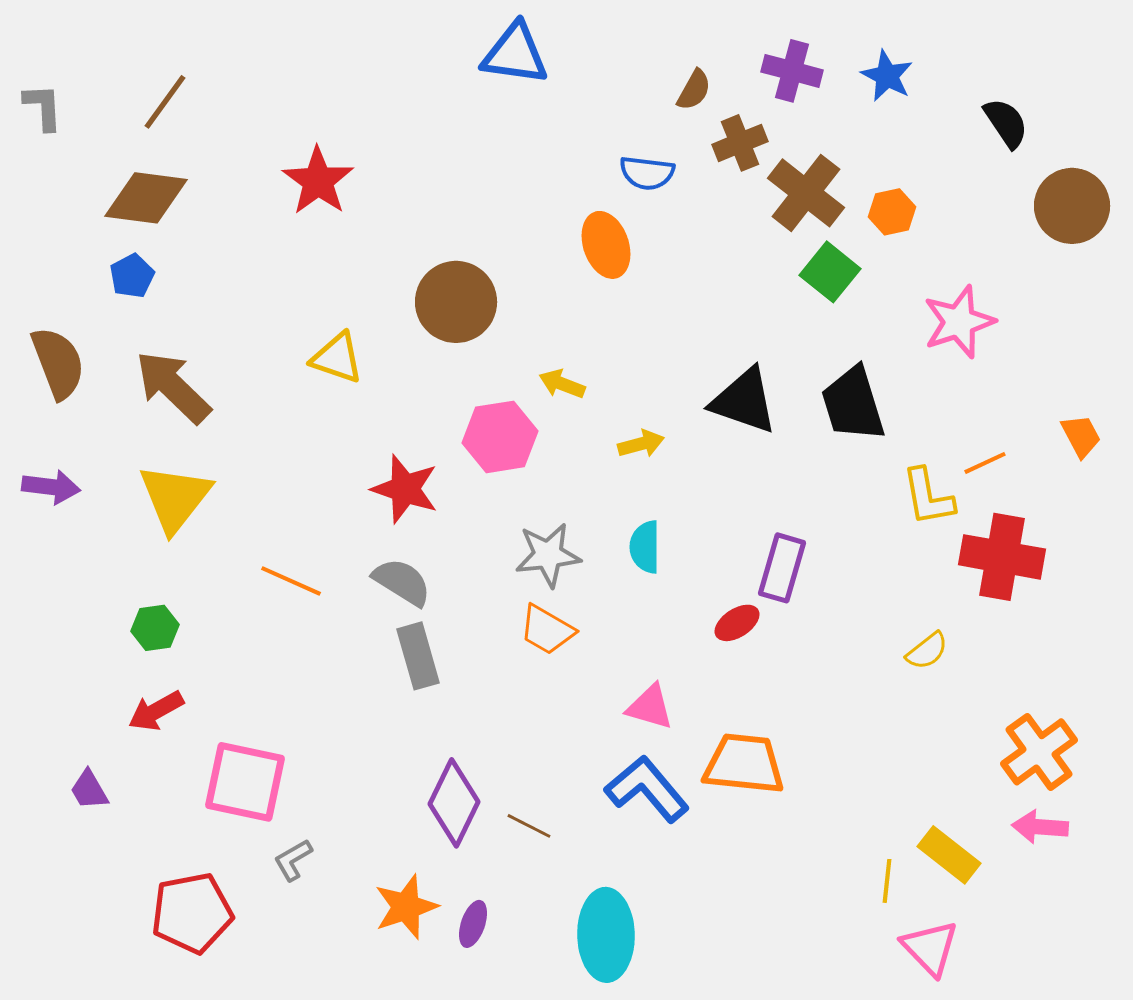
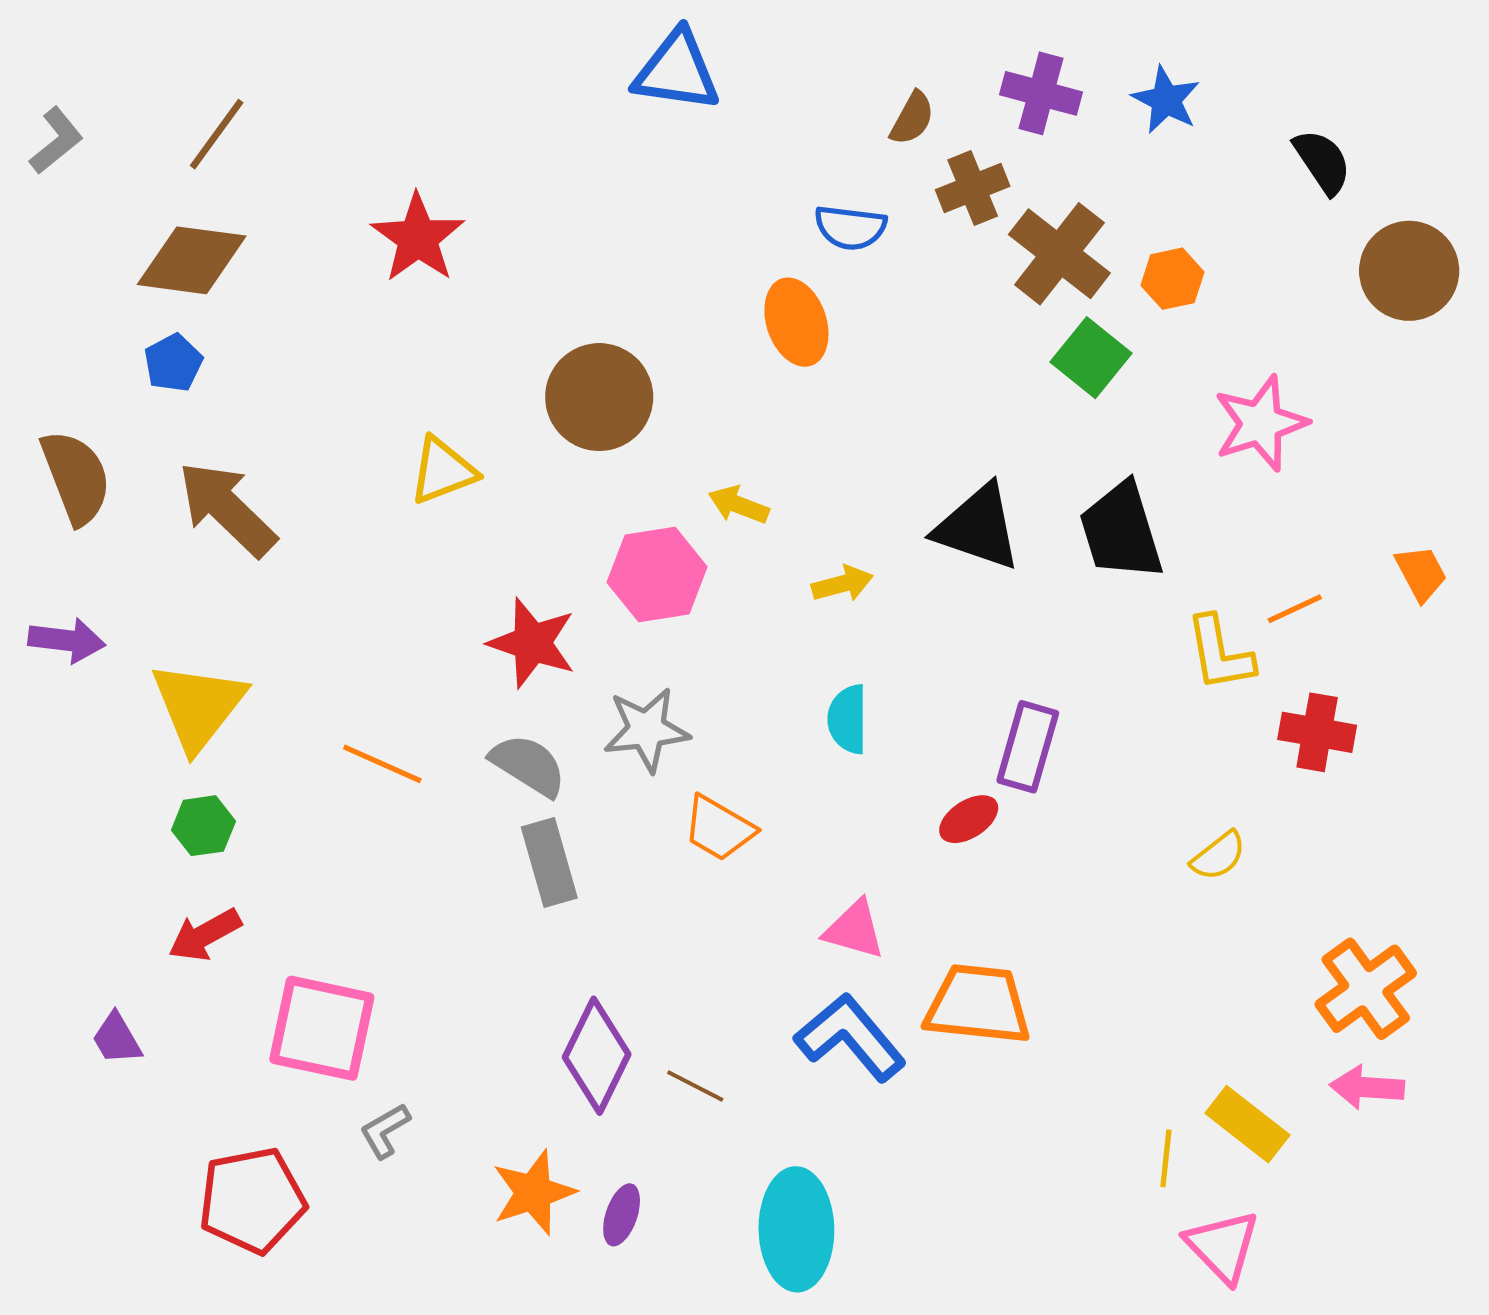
gray L-shape: (43, 107) -> (56, 141), turned 54
yellow triangle: (337, 358) -> (443, 471), turned -40
yellow triangle: (175, 498) -> (198, 706), moved
gray star: (548, 555) -> (647, 730), moved
red cross: (1002, 557) -> (1317, 732), size x0.7

